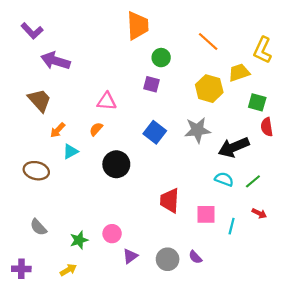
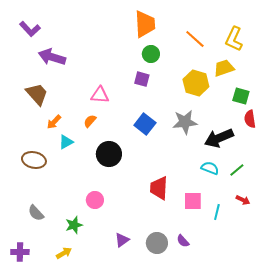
orange trapezoid: (138, 26) -> (145, 24), moved
yellow L-shape: (263, 50) -> (234, 39), moved
pink circle: (112, 234) -> (95, 200), moved

